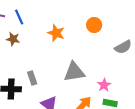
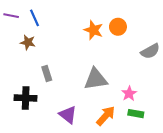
orange star: (56, 33) -> (93, 30), moved
gray rectangle: (32, 78) -> (47, 74), moved

